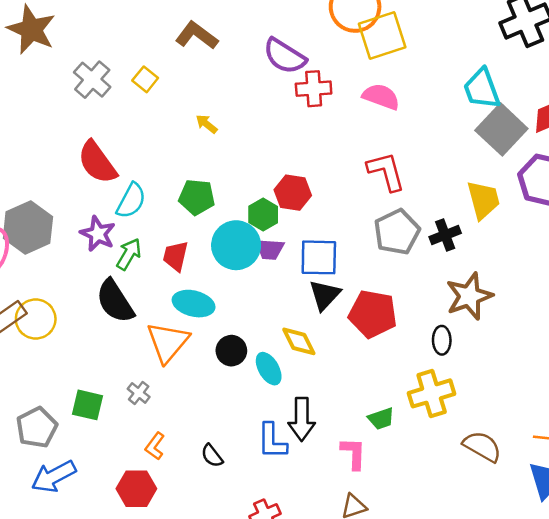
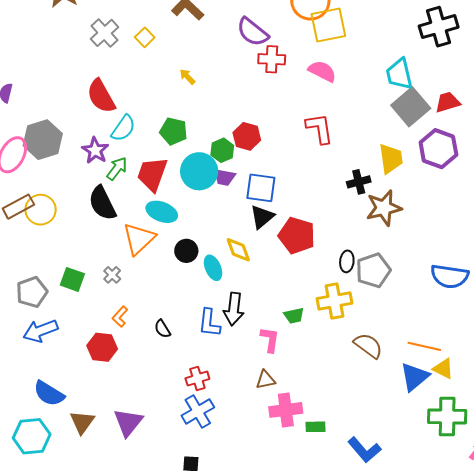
gray pentagon: (397, 232) -> (373, 270), moved
red trapezoid: (175, 256) -> (152, 174), size x1.5
brown star: (469, 296) -> (384, 208), moved

